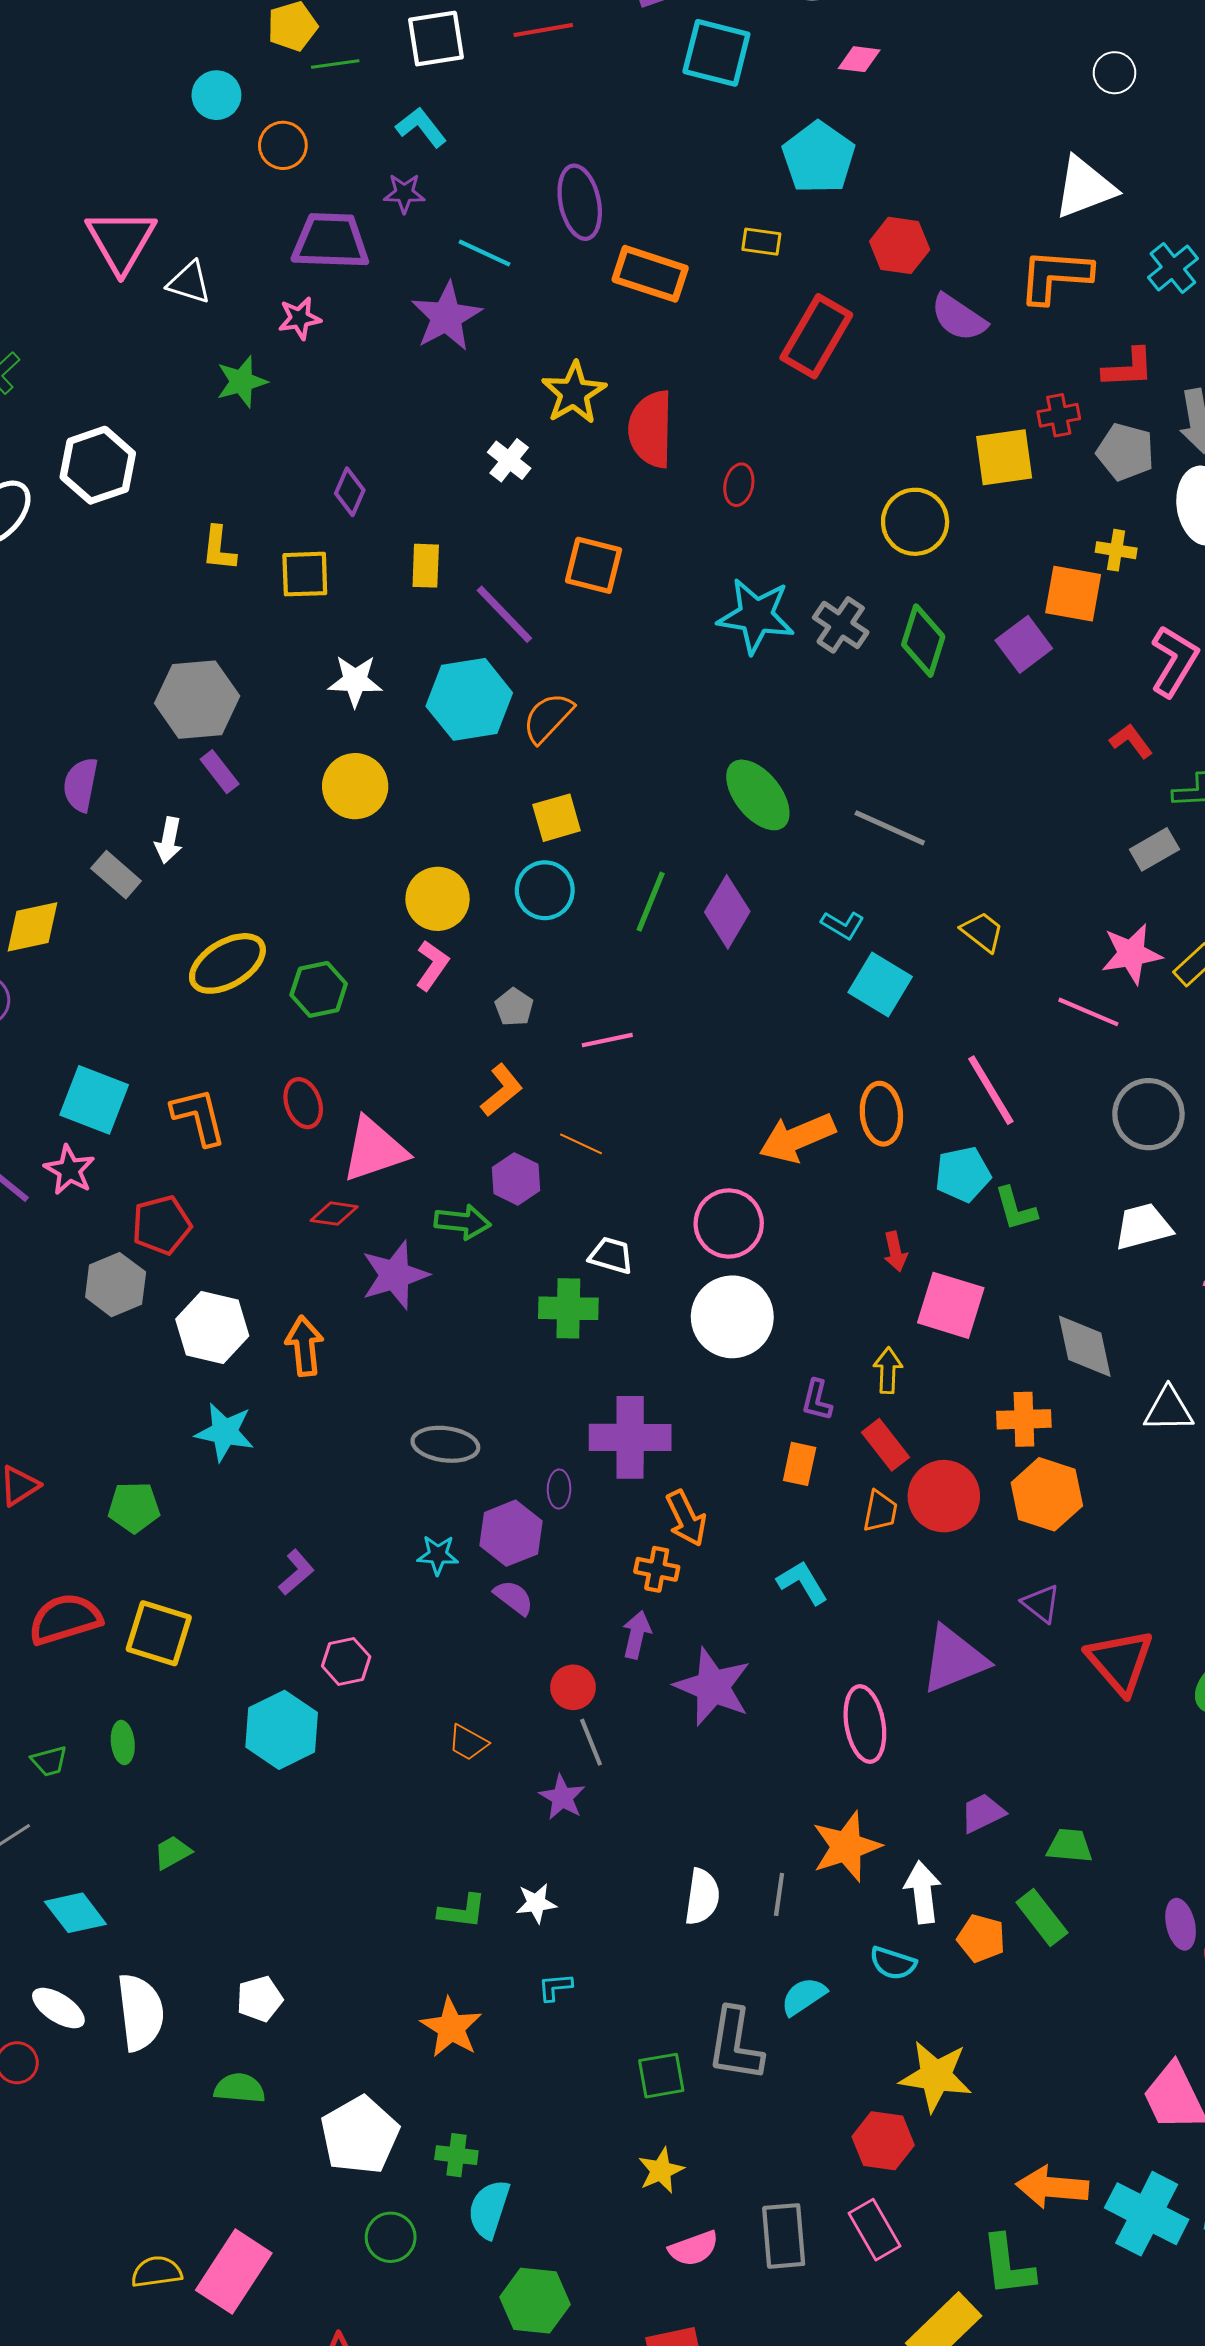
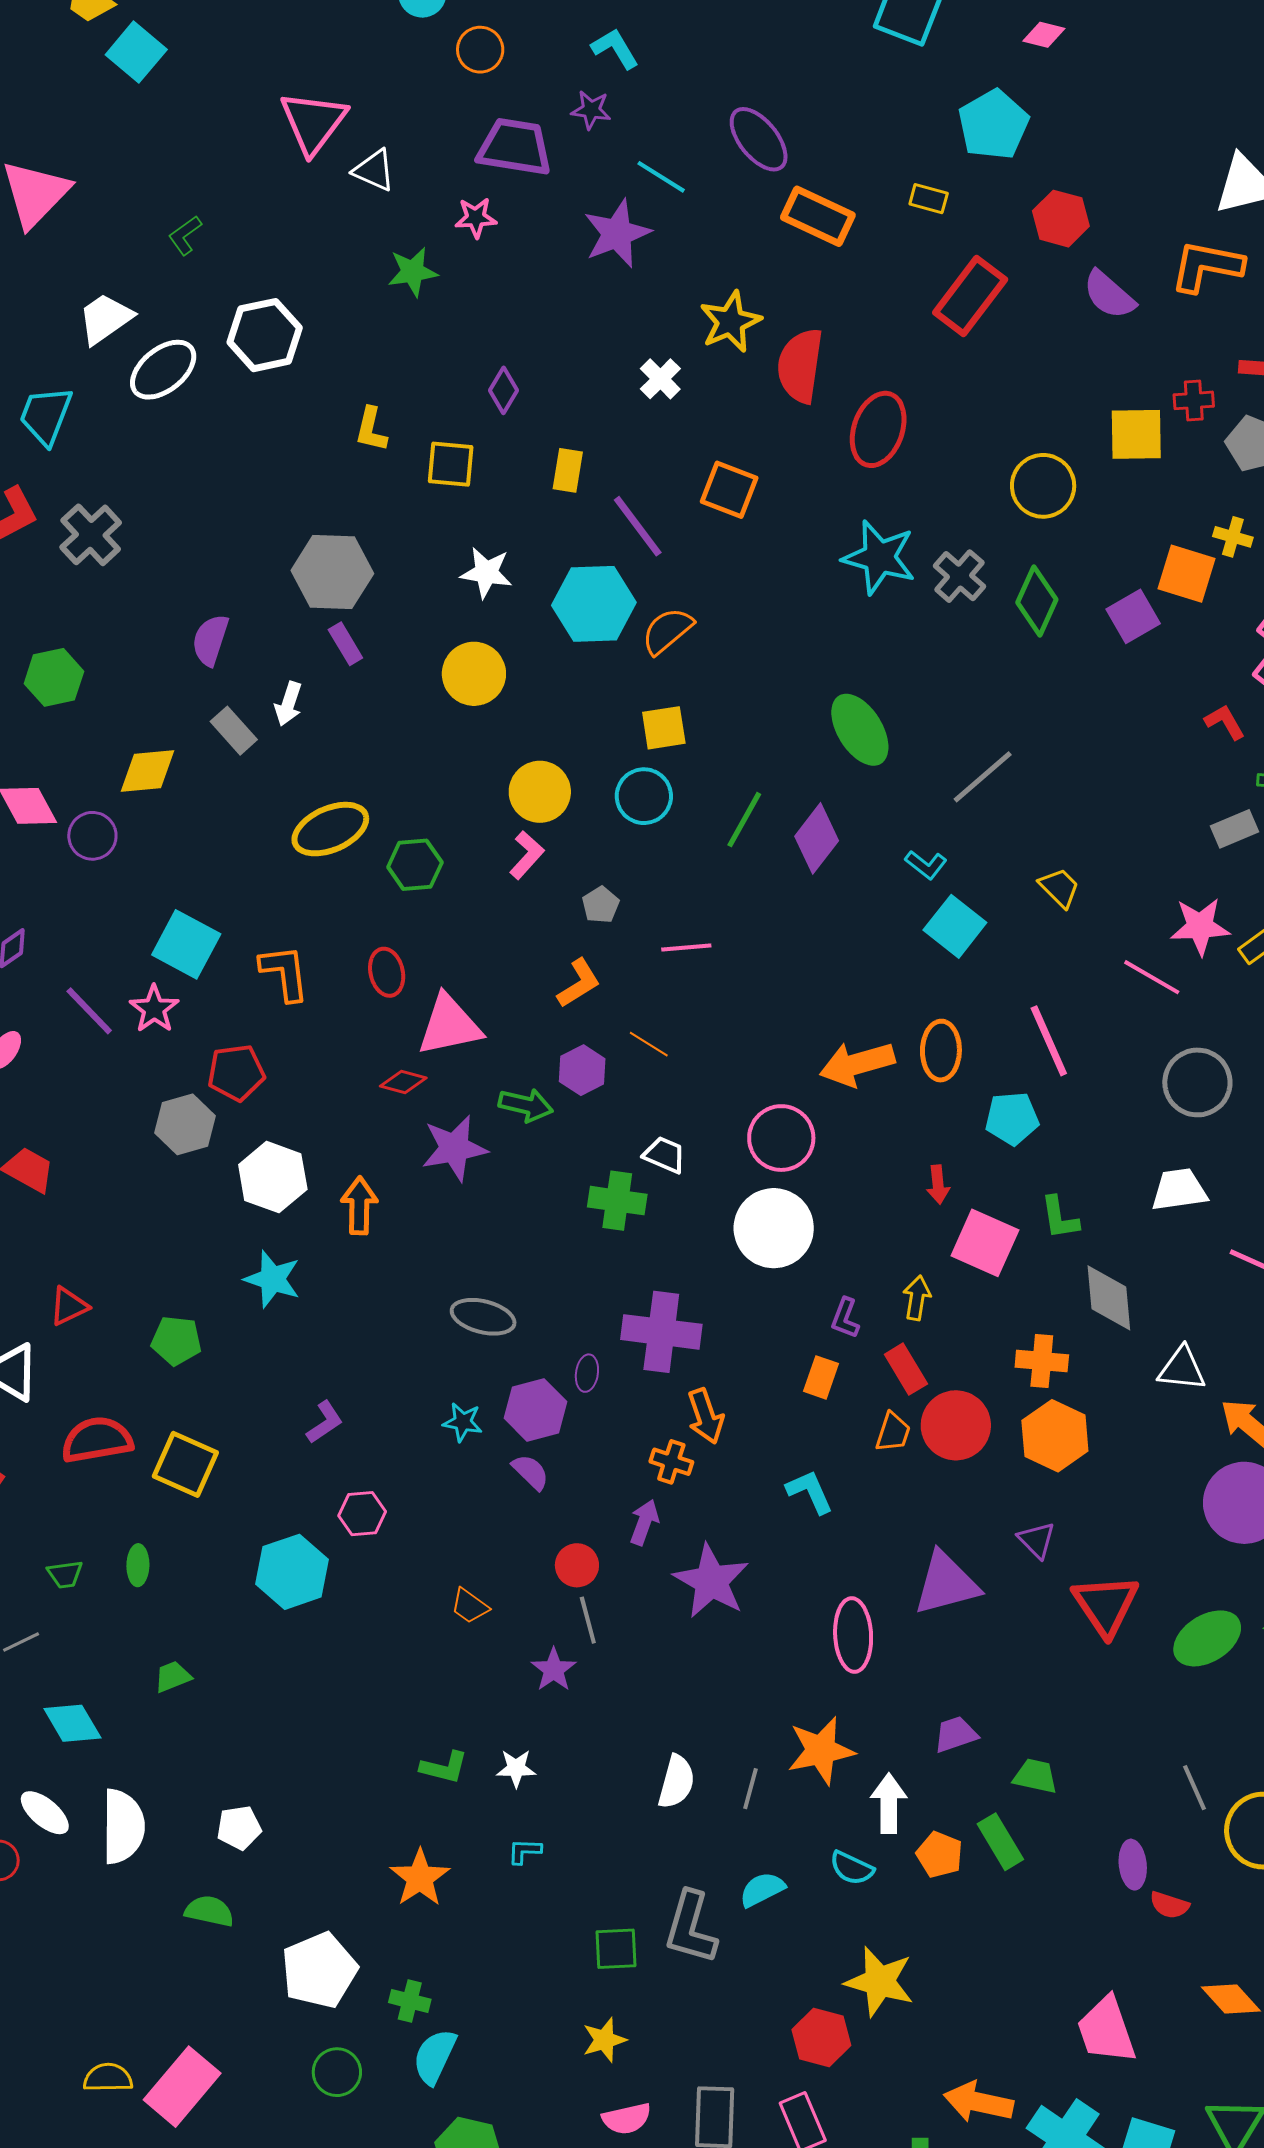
purple ellipse: (580, 202) -> (759, 139), turned -34
red ellipse: (739, 485) -> (878, 429), size x1.8
gray line: (890, 828) -> (983, 777), turned -72
green L-shape: (1016, 1209) -> (1060, 1218), moved

